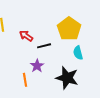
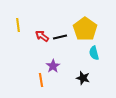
black line: (44, 46) -> (60, 37), moved
black star: (67, 78) -> (83, 78), size x0.6

